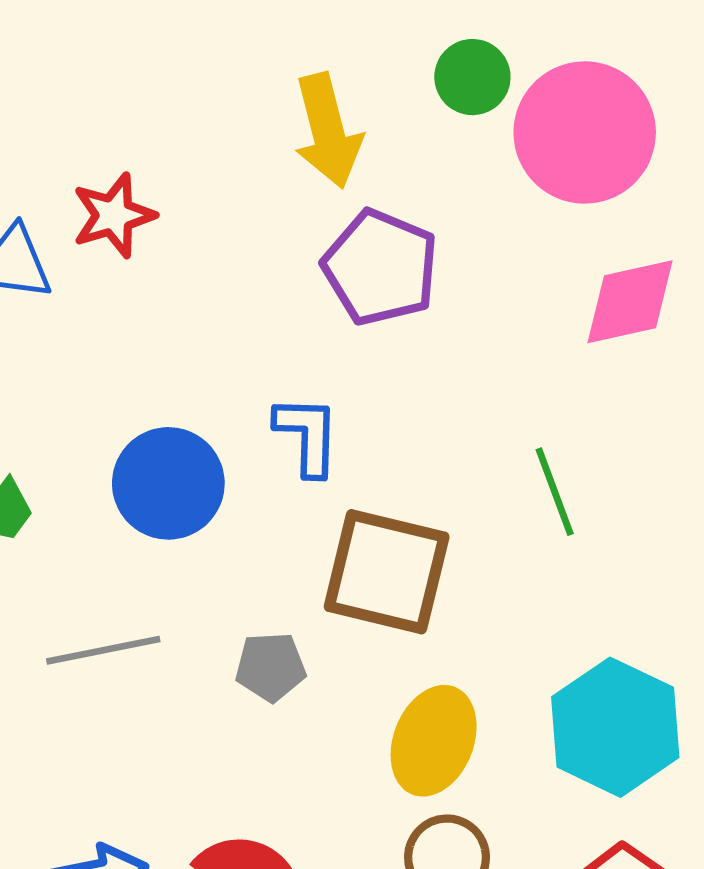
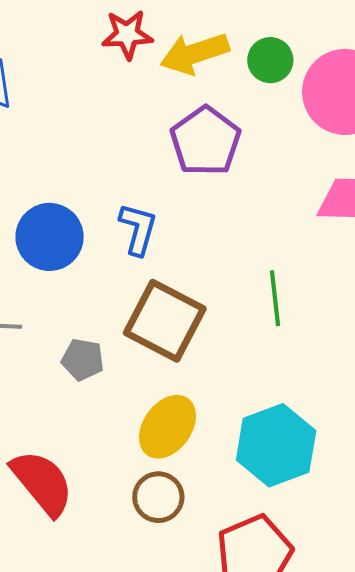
green circle: (472, 77) -> (270, 60), moved
yellow arrow: (328, 131) -> (195, 53), turned 72
red star: (114, 215) -> (127, 35), moved

